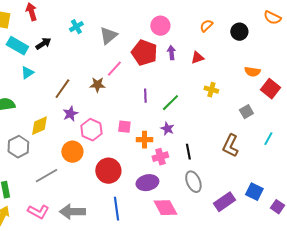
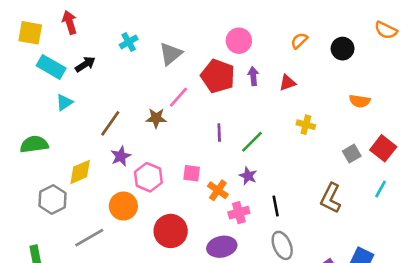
red square: (270, 89) -> (383, 148), moved
orange cross: (144, 140) -> (218, 190), turned 35

